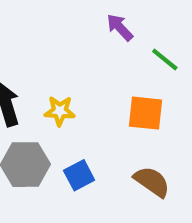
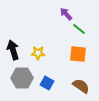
green line: (165, 60) -> (79, 29), moved
blue square: (79, 175) -> (47, 83), turned -32

